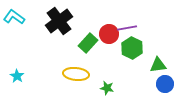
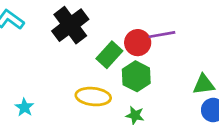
green hexagon: (132, 48) -> (136, 76), moved
cyan star: (17, 76) -> (24, 107), moved

